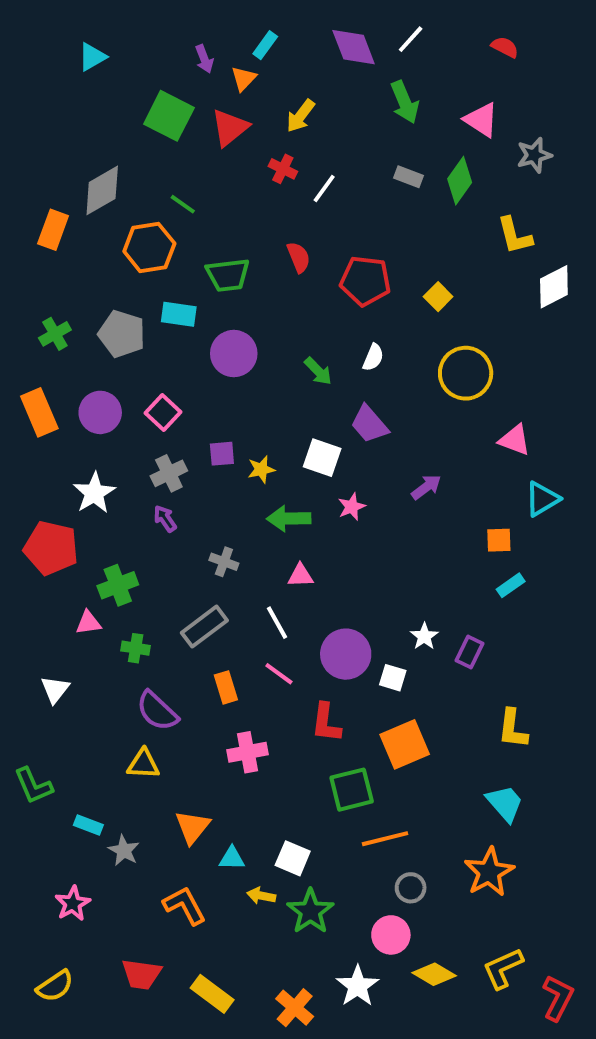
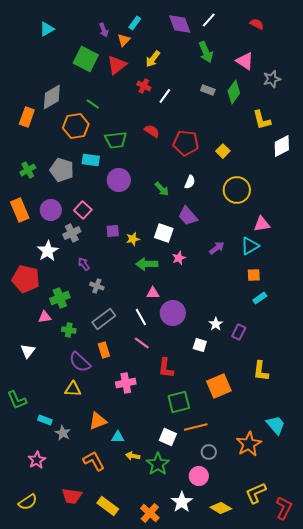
red semicircle: (299, 257) -> (152, 131), turned -35
pink triangle: (515, 440) -> (262, 224), turned -30
gray cross: (169, 473) -> (72, 233), moved
cyan triangle: (542, 499) -> (250, 246), moved
gray cross: (224, 562) -> (97, 286), moved
purple circle: (346, 654) -> (173, 313), moved
orange rectangle: (226, 687) -> (104, 350), moved
orange square: (405, 744) -> (219, 386), moved
cyan trapezoid: (505, 803) -> (276, 425), moved
orange triangle: (192, 827) -> (98, 421), turned 30
white square: (293, 858) -> (168, 437), moved
yellow diamond: (434, 974) -> (221, 508), moved

